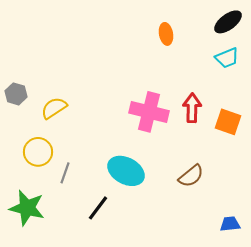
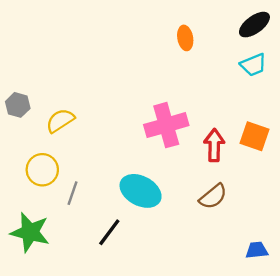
red arrow: (192, 108) -> (214, 145), moved
pink cross: (149, 112) -> (166, 125), turned -30

